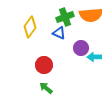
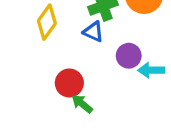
green arrow: (46, 88) -> (82, 104), moved

